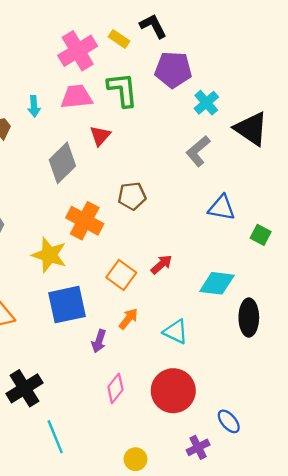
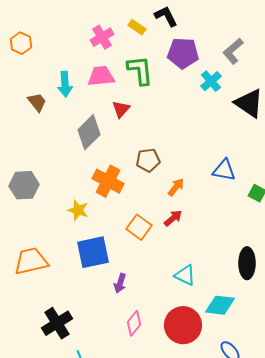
pink cross: (78, 51) -> (102, 37), size x0.7
cyan arrow: (34, 106) -> (65, 84), size x1.4
gray L-shape: (198, 151) -> (233, 51), moved
yellow star: (49, 255) -> (78, 210), size x0.7
cyan diamond: (217, 283) -> (220, 305), moved
orange arrow: (128, 319) -> (176, 187), moved

